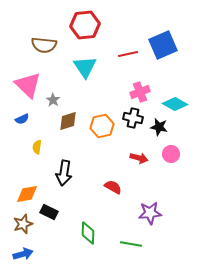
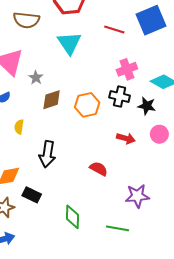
red line: (128, 54) -> (114, 29), turned 30

